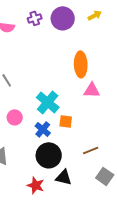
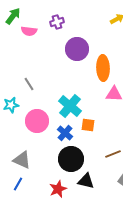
purple circle: (63, 18) -> (77, 49), moved
pink circle: (15, 117) -> (37, 121), size x1.5
red star: (36, 185) -> (58, 189), turned 30

